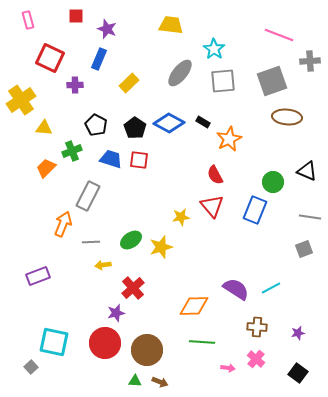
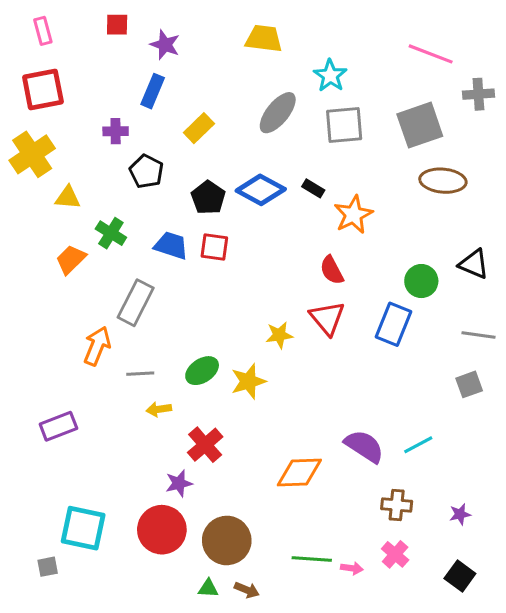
red square: (50, 58) -> (43, 90), moved, turned -36
black pentagon: (96, 125) -> (146, 171), moved
green cross: (72, 151) -> (111, 233), turned -36
green line: (202, 342) -> (312, 559), moved
gray square: (31, 367) -> (48, 567), turned 32

